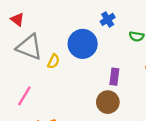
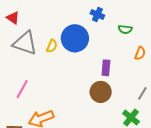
blue cross: (108, 19) -> (97, 14), turned -32
yellow semicircle: (54, 61) -> (52, 46), moved

